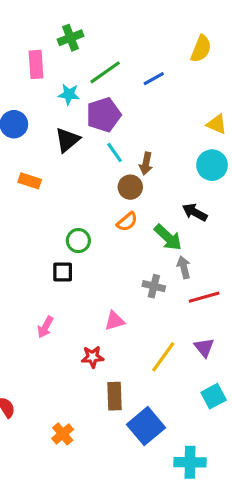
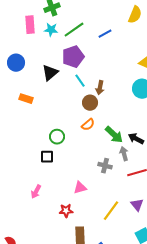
cyan star: (69, 94) -> (51, 30), moved
black arrow: (195, 212) -> (136, 139), moved

